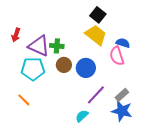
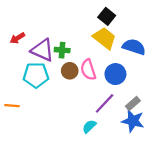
red arrow: (16, 35) -> (17, 38), turned 40
blue semicircle: (123, 43) -> (134, 47), size x1.5
pink semicircle: (117, 56) -> (88, 70), moved
blue circle: (86, 68) -> (115, 74), moved
orange line: (24, 100) -> (12, 106), moved, turned -40

